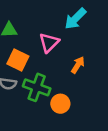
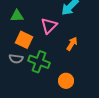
orange circle: (60, 104) -> (66, 81), moved

